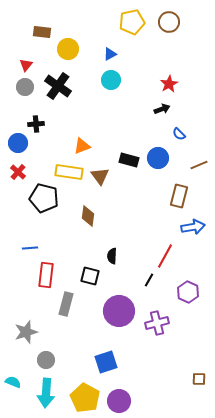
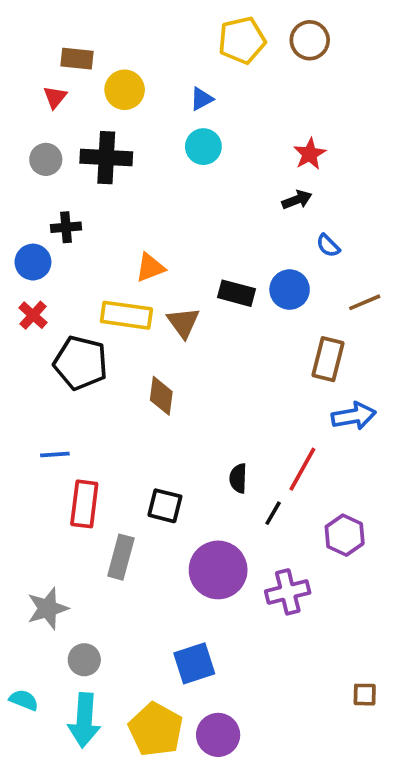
red triangle: (26, 65) -> (55, 97), moved
black cross: (58, 86) -> (106, 158), turned -32
black semicircle: (112, 256) -> (238, 478), moved

